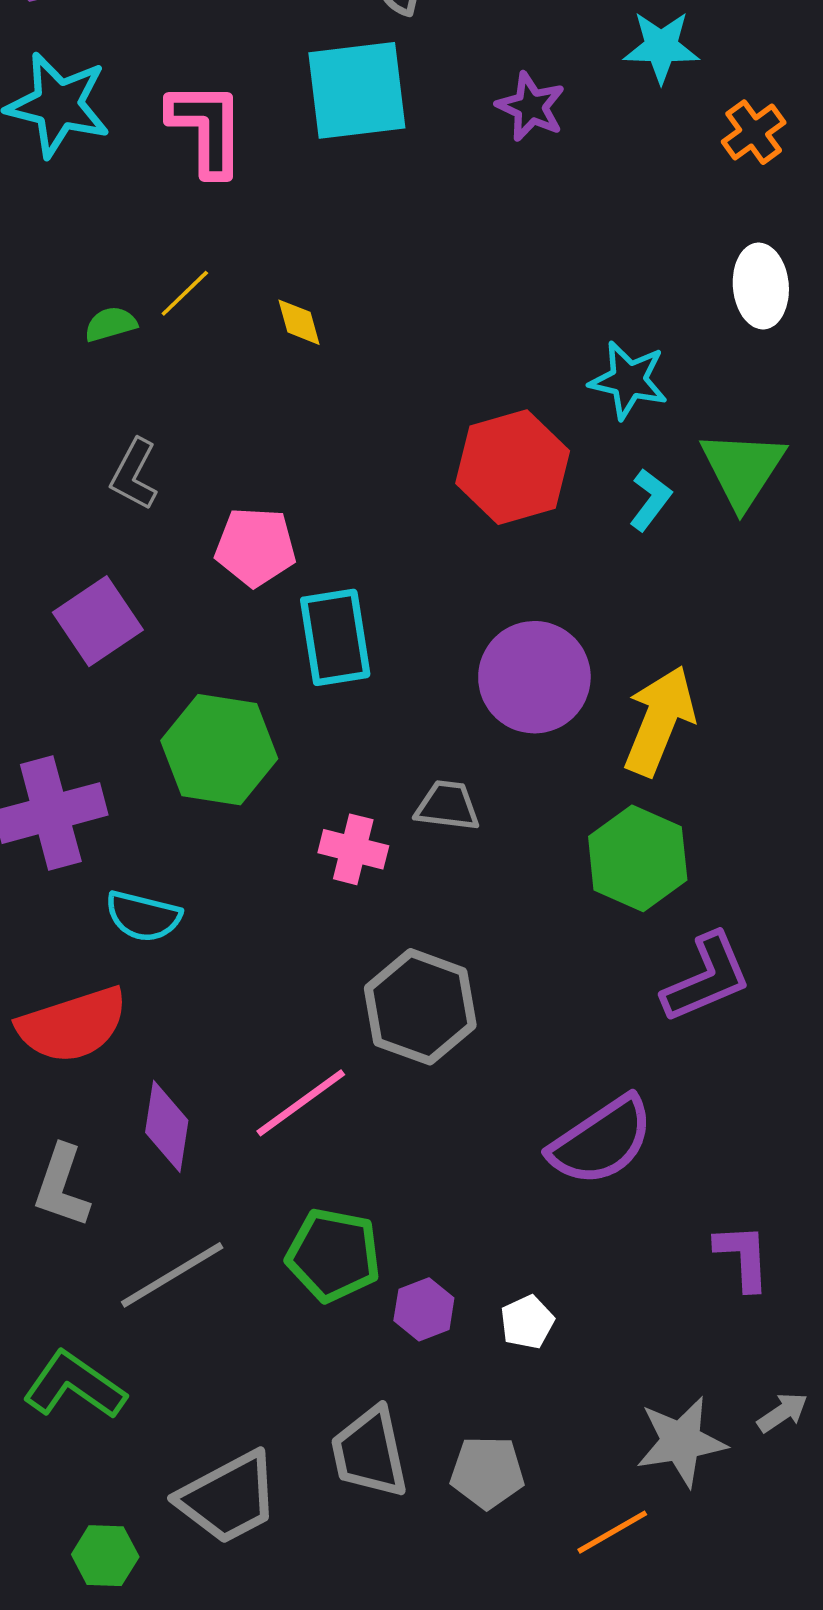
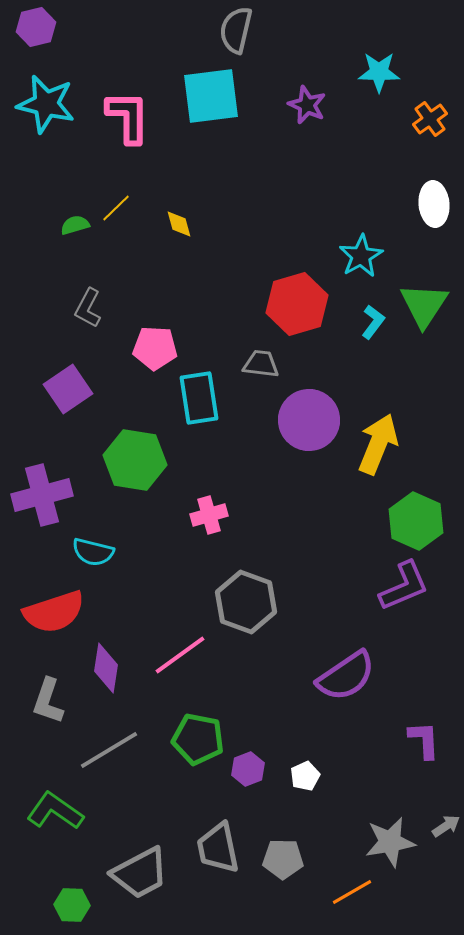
cyan star: (629, 380) -> (361, 256), turned 30
gray trapezoid: (447, 806) -> (261, 364), moved
pink cross: (353, 849) -> (209, 515), turned -30
green hexagon: (638, 858) -> (416, 521), moved

